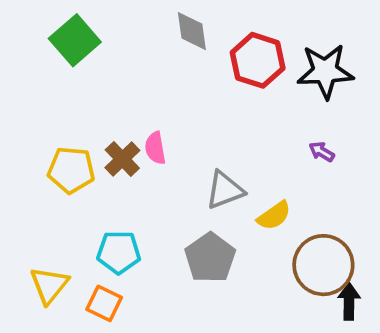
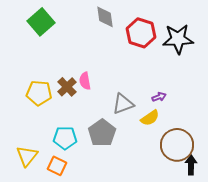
purple arrow: (322, 152) -> (159, 97), moved, turned 128
gray pentagon: (210, 258) -> (102, 133), moved

